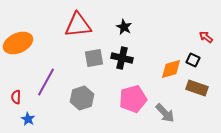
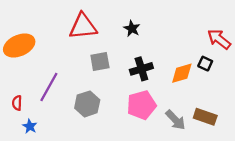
red arrow: (206, 37) -> (219, 39), size x1.6
black cross: (122, 58) -> (141, 69), moved, turned -30
brown rectangle: (197, 88) -> (205, 117), moved

